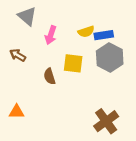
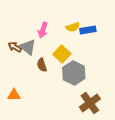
gray triangle: (27, 16) -> (28, 47), moved
gray hexagon: (110, 58) -> (74, 73), moved
yellow square: (73, 63) -> (62, 54), turned 36

